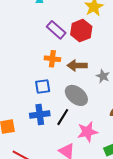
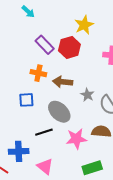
blue cross: (40, 114) -> (19, 151), moved
black line: (63, 117) -> (44, 132), turned 36
pink star: (87, 132) -> (76, 139), moved

